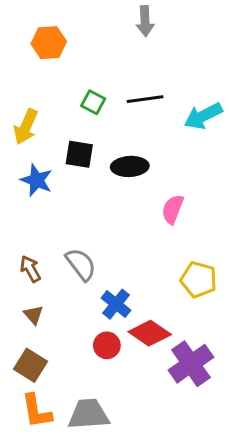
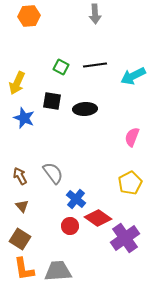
orange hexagon: (49, 43) -> (29, 16), moved
pink semicircle: (173, 209) -> (132, 137), moved
yellow pentagon: (199, 280) -> (130, 183), turned 30

